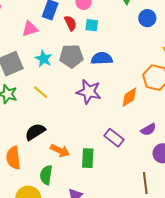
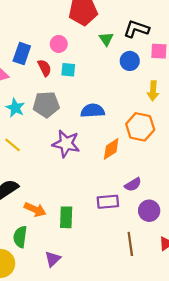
blue semicircle: (102, 58) -> (93, 111), moved
purple rectangle: (114, 138) -> (108, 202), moved, turned -42

